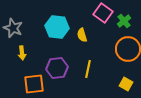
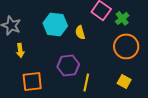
purple hexagon: (57, 68) -> (68, 65), moved
yellow line: (88, 69) -> (86, 82), moved

